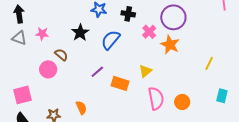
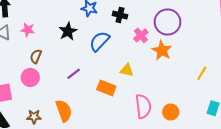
brown semicircle: (61, 55) -> (36, 56), moved, turned -112
pink circle: (48, 69) -> (30, 77), moved
yellow triangle: (145, 71) -> (127, 70), moved, turned 48
purple line: (97, 72) -> (74, 74), moved
orange semicircle: (81, 108) -> (64, 111), size x1.5

